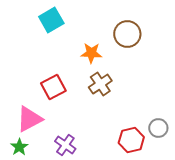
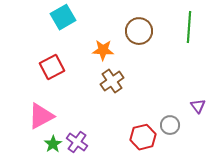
red square: (53, 87) -> (52, 67), moved
green star: (19, 147) -> (53, 144), moved

